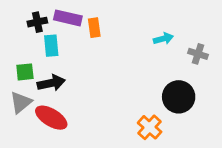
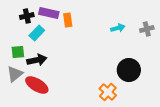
cyan rectangle: (51, 46) -> (37, 33), turned 49
gray cross: (198, 54) -> (147, 29), moved, turned -32

